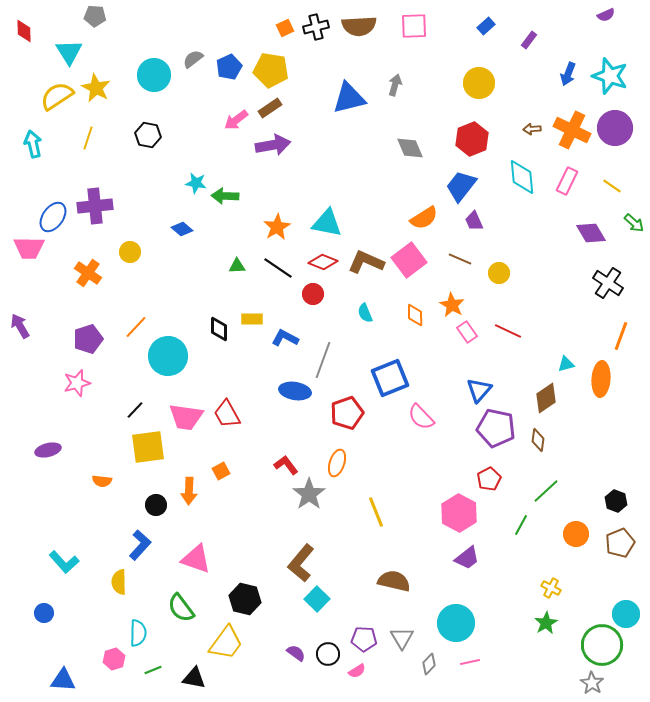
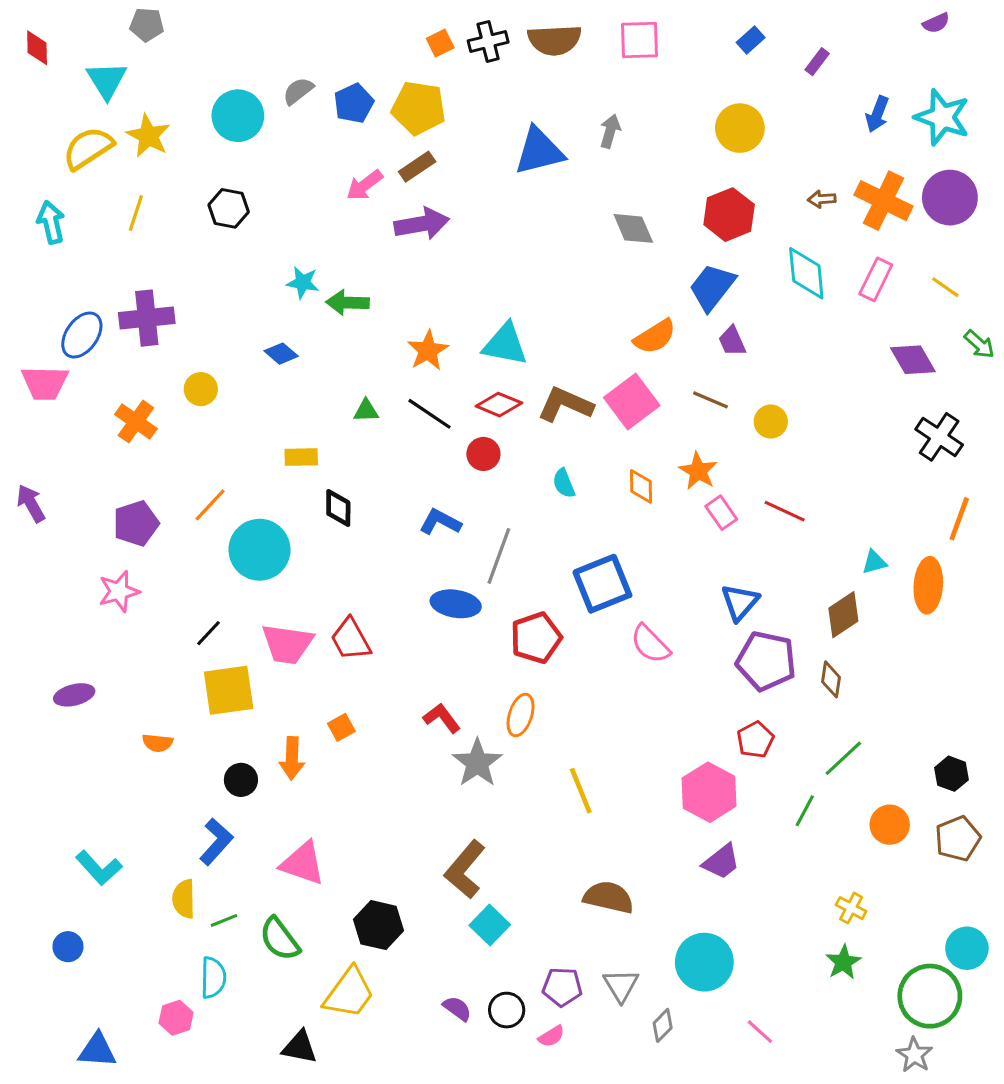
yellow rectangle: (252, 319) -> (301, 457), moved
pink line: (470, 662) -> (760, 1032), moved, turned 54
green line: (153, 670) -> (224, 920), moved

